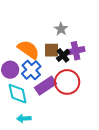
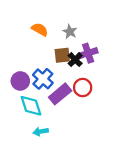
orange semicircle: (28, 50) -> (40, 29), moved, size x0.7
red circle: (67, 82) -> (83, 88), size x0.7

